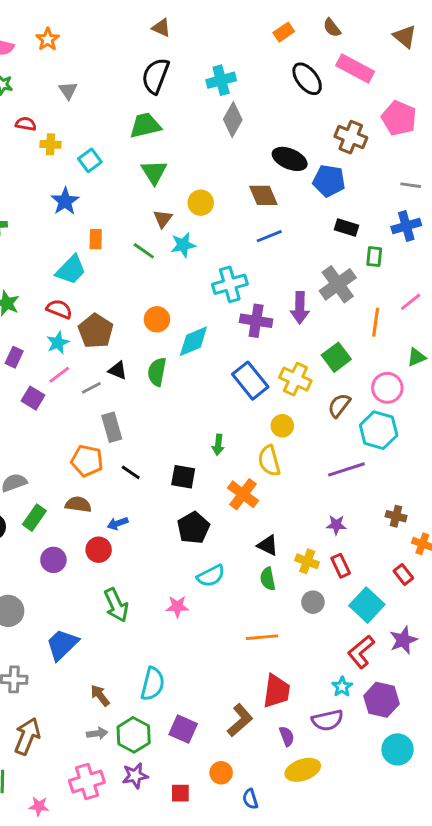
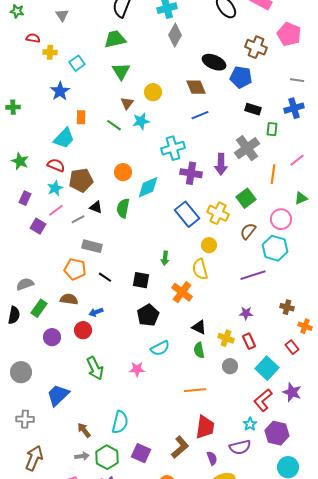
brown pentagon: (96, 331) -> (81, 180), turned 30
gray rectangle: (112, 427) -> (92, 246), turned -60
purple star: (403, 640) -> (292, 392), turned -30

